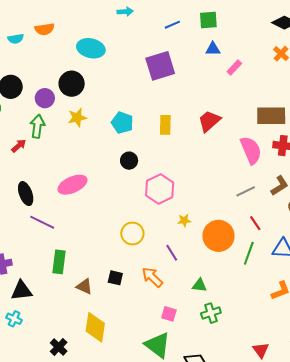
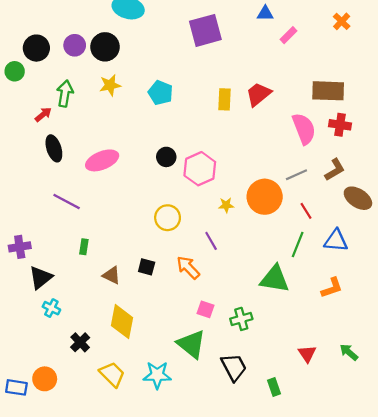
purple circle: (45, 98) -> (75, 45), moved
yellow rectangle: (165, 125) -> (225, 99), moved
black circle: (129, 161) -> (166, 157), moved
black ellipse: (26, 194) -> (54, 148), moved
orange circle: (218, 236) -> (265, 197), moved
green rectangle: (59, 262) -> (84, 247), size x0.6
green triangle: (199, 285) -> (275, 279), moved, size x1.8
black triangle: (22, 291) -> (41, 278), turned -35
green cross: (211, 313) -> (241, 319), moved
cyan cross: (14, 319) -> (51, 308), moved

